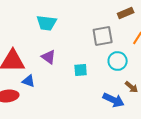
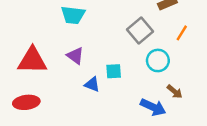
gray square: (103, 36) -> (140, 31), turned -30
blue triangle: (29, 81) -> (92, 84), moved

